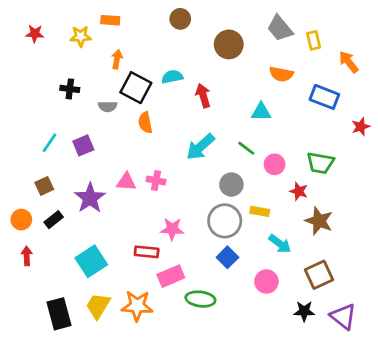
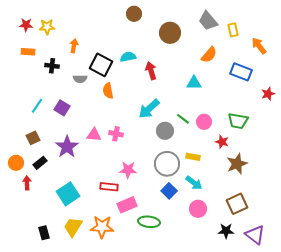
orange rectangle: (110, 20) -> (28, 52), moved
yellow star: (81, 36) -> (47, 27), moved
orange arrow: (117, 59) -> (74, 46), moved
orange semicircle: (281, 74) -> (209, 55), turned -60
purple square: (83, 145) -> (62, 108), turned -35
green line: (246, 148) -> (183, 119), moved
gray circle: (231, 185) -> (165, 131), moved
brown star: (319, 221) -> (237, 164), turned 30
cyan arrow: (280, 244) -> (194, 183), moved
red arrow: (27, 256) -> (27, 183), moved
black rectangle: (59, 314) -> (44, 233), size x0.6

